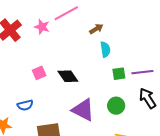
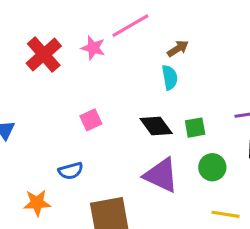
cyan semicircle: (105, 49) -> (170, 77), moved
green square: (119, 74) -> (195, 128), moved
black diamond: (68, 76) -> (156, 126), moved

